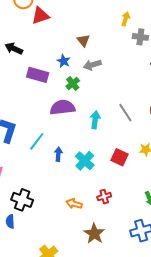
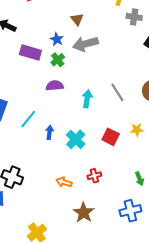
gray arrow: (92, 65) -> (85, 44), size x1.4
green cross: (73, 83) -> (58, 60), moved
purple semicircle: (63, 107) -> (55, 86), size x0.7

